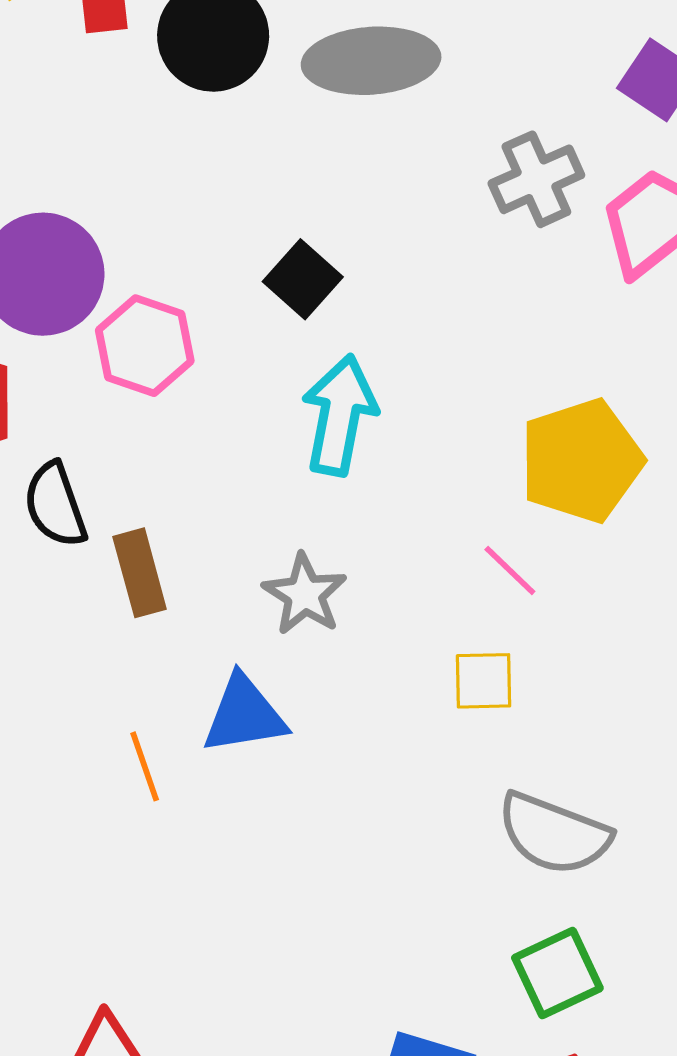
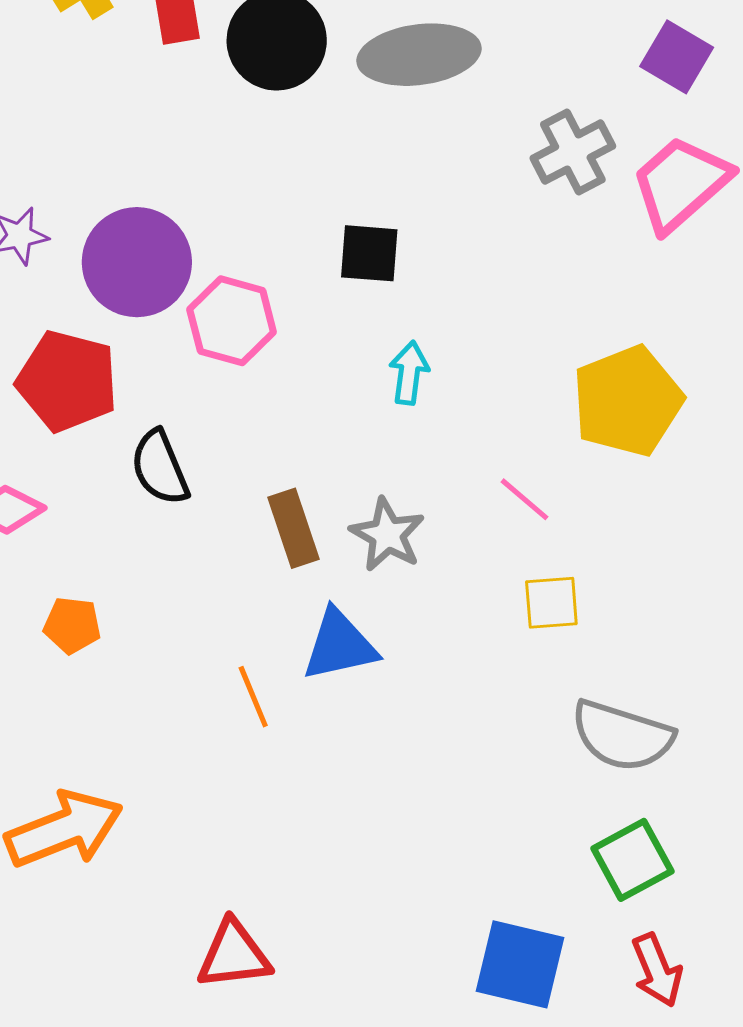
black square: (303, 279) -> (369, 253), turned -34
cyan arrow: (339, 415) -> (409, 373), size x0.6
pink line: (510, 571) -> (524, 499), moved
brown rectangle: (140, 573) -> (293, 528), moved

